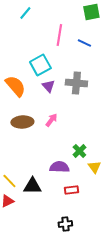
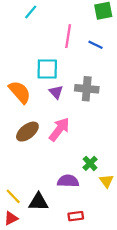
cyan square: (40, 65) -> (47, 69), turned 30
pink arrow: (51, 120) -> (59, 129), size x1.6
brown ellipse: (22, 122) -> (27, 132), turned -35
red rectangle: (71, 190) -> (76, 216), moved

